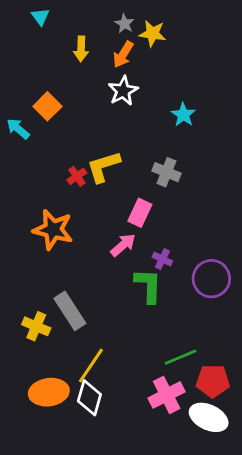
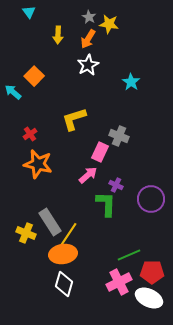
gray cross: (167, 172) -> (119, 136), moved
red cross: (77, 176) -> (30, 134), moved
yellow line: (91, 366) -> (68, 235), moved
orange ellipse: (49, 392) -> (63, 254), moved

